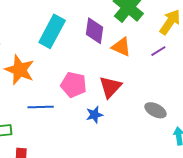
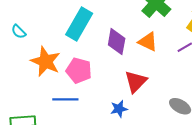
purple diamond: (94, 31) -> (117, 42), moved
pink pentagon: (74, 85) -> (79, 70), moved

